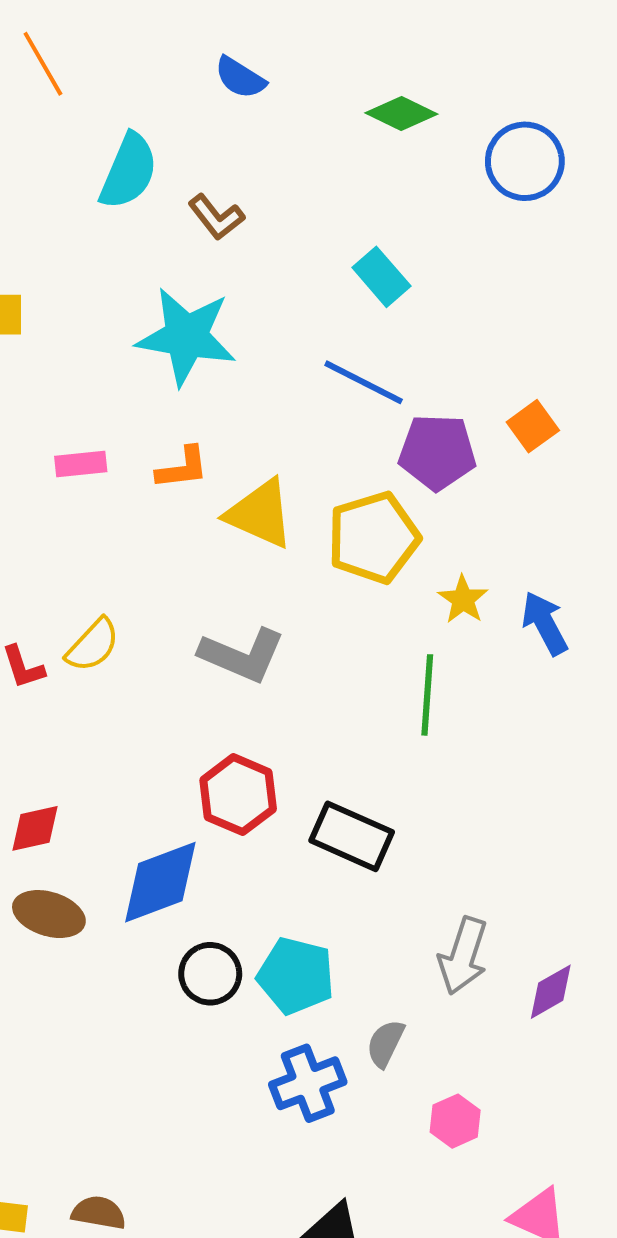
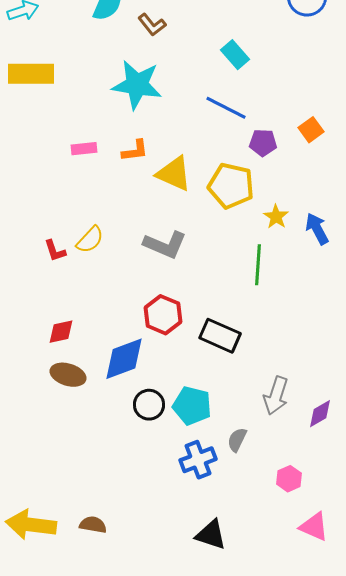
purple pentagon: (437, 452) -> (263, 143), size x0.7
yellow pentagon: (373, 538) -> (231, 186), turned 30
pink hexagon: (455, 1121) -> (289, 479), moved

